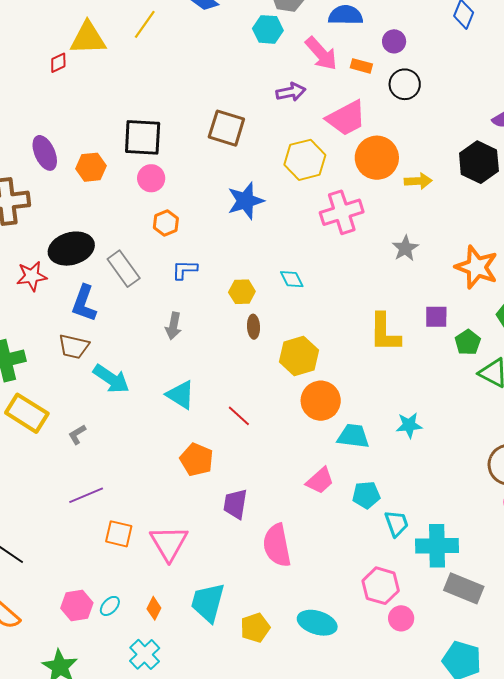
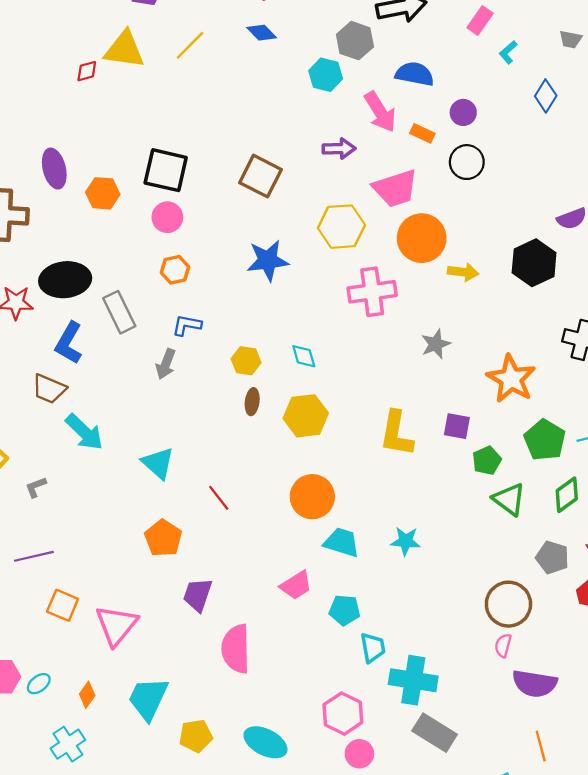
gray arrow: (173, 326) -> (166, 364), moved
yellow hexagon: (299, 356) -> (306, 416), moved

